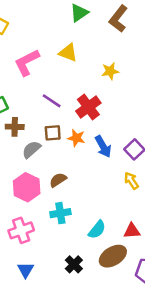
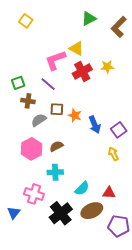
pink L-shape: (27, 62) -> (55, 60), moved
purple line: (52, 101) -> (48, 84), moved
red cross: (88, 107) -> (82, 71), moved
pink cross: (21, 230) -> (34, 194), moved, turned 30
black cross: (74, 264) -> (61, 213), size x1.6
blue triangle: (26, 270) -> (14, 213), moved

